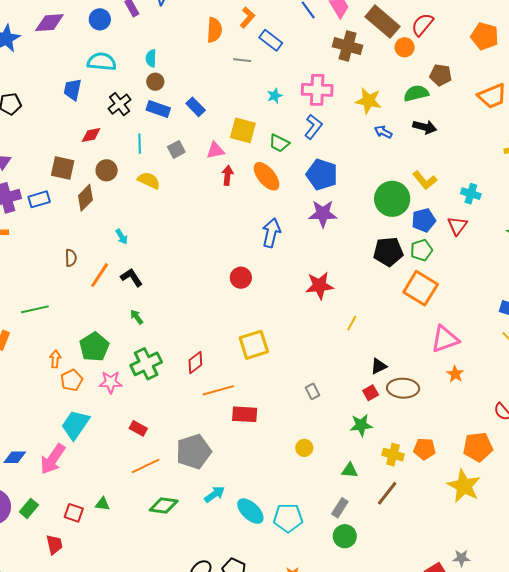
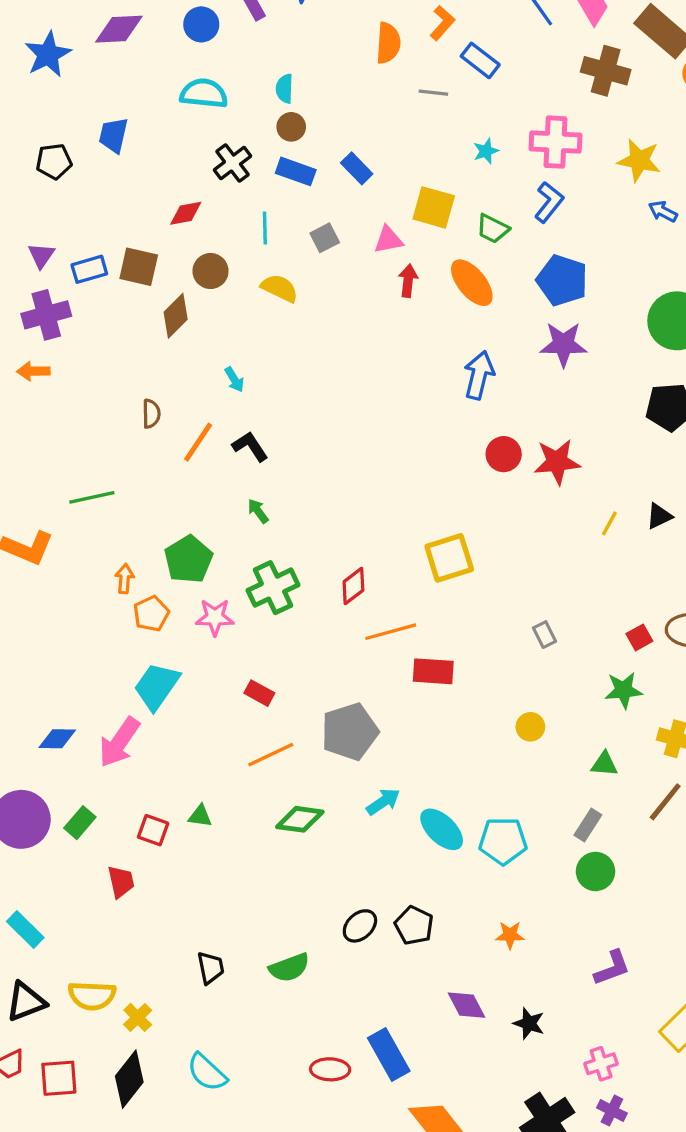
blue trapezoid: (72, 90) -> (113, 135), moved
blue rectangle: (39, 199) -> (89, 269), moved
red circle: (241, 278) -> (504, 454), moved
black triangle: (379, 366) -> (659, 516), moved

